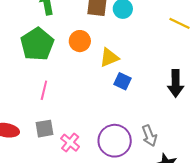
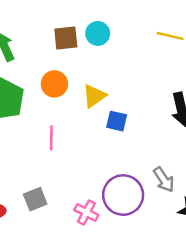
pink line: (44, 90) -> (51, 138), moved
pink cross: (70, 143) -> (86, 212), moved

